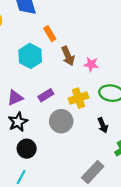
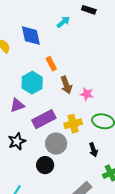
purple rectangle: (46, 95) -> (44, 119), size x1.6
purple triangle: (15, 98) -> (17, 105), moved
black circle: (27, 149) -> (45, 165), moved

